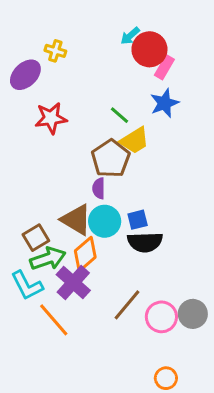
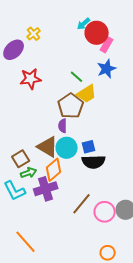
yellow cross: (55, 51) -> (34, 34), turned 32
green arrow: (48, 259) -> (29, 173), size x0.7
purple cross: (73, 283) -> (46, 189), turned 30
orange line: (54, 320) -> (26, 242), moved

